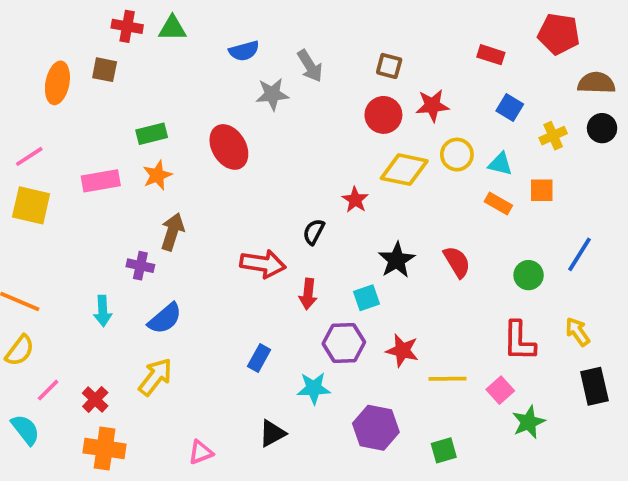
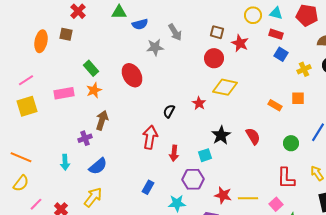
red cross: (127, 26) -> (78, 11), turned 35
green triangle: (172, 28) -> (119, 12), moved
red rectangle: (491, 55) -> (276, 34), moved
red star: (432, 106) -> (240, 43), moved, turned 30
green rectangle: (152, 134) -> (91, 68), turned 63
yellow circle: (457, 155) -> (253, 15), moved
cyan triangle: (500, 164) -> (276, 13), moved
yellow square: (31, 205) -> (27, 106), turned -30
black semicircle: (314, 232) -> (169, 111), moved
red arrow: (263, 264) -> (150, 137), turned -90
purple cross: (140, 266) -> (85, 138), turned -32
red star: (402, 350) -> (223, 195), moved

